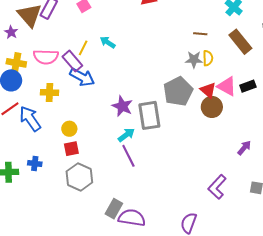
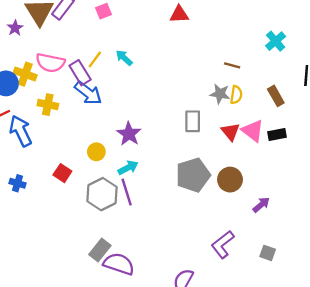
brown rectangle: (240, 42) -> (276, 96), moved, size x0.7
yellow cross: (16, 63) -> (25, 74), moved
gray pentagon: (178, 91) -> (193, 175), moved
brown circle: (212, 107) -> (230, 180), moved
gray rectangle: (149, 115) -> (193, 121), moved, size x0.7
yellow circle: (69, 129) -> (96, 152), moved
red square: (71, 149) -> (62, 173), turned 35
gray hexagon: (79, 177) -> (102, 194), moved

